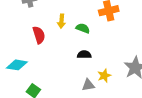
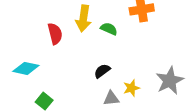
yellow arrow: (61, 21) -> (83, 19), size x1.5
black semicircle: (84, 55) -> (102, 71), moved, turned -40

